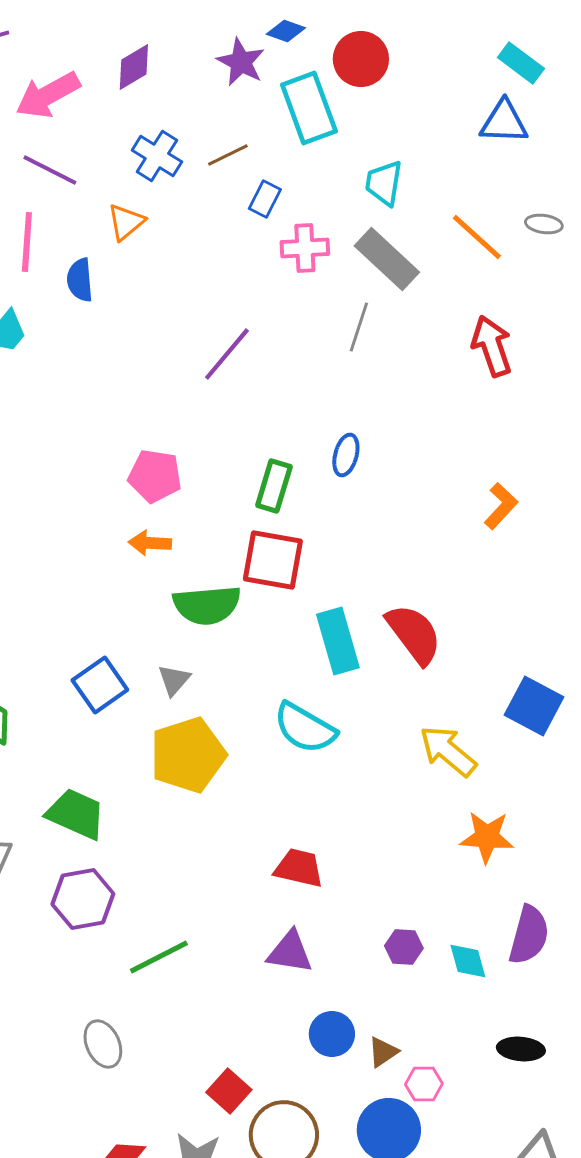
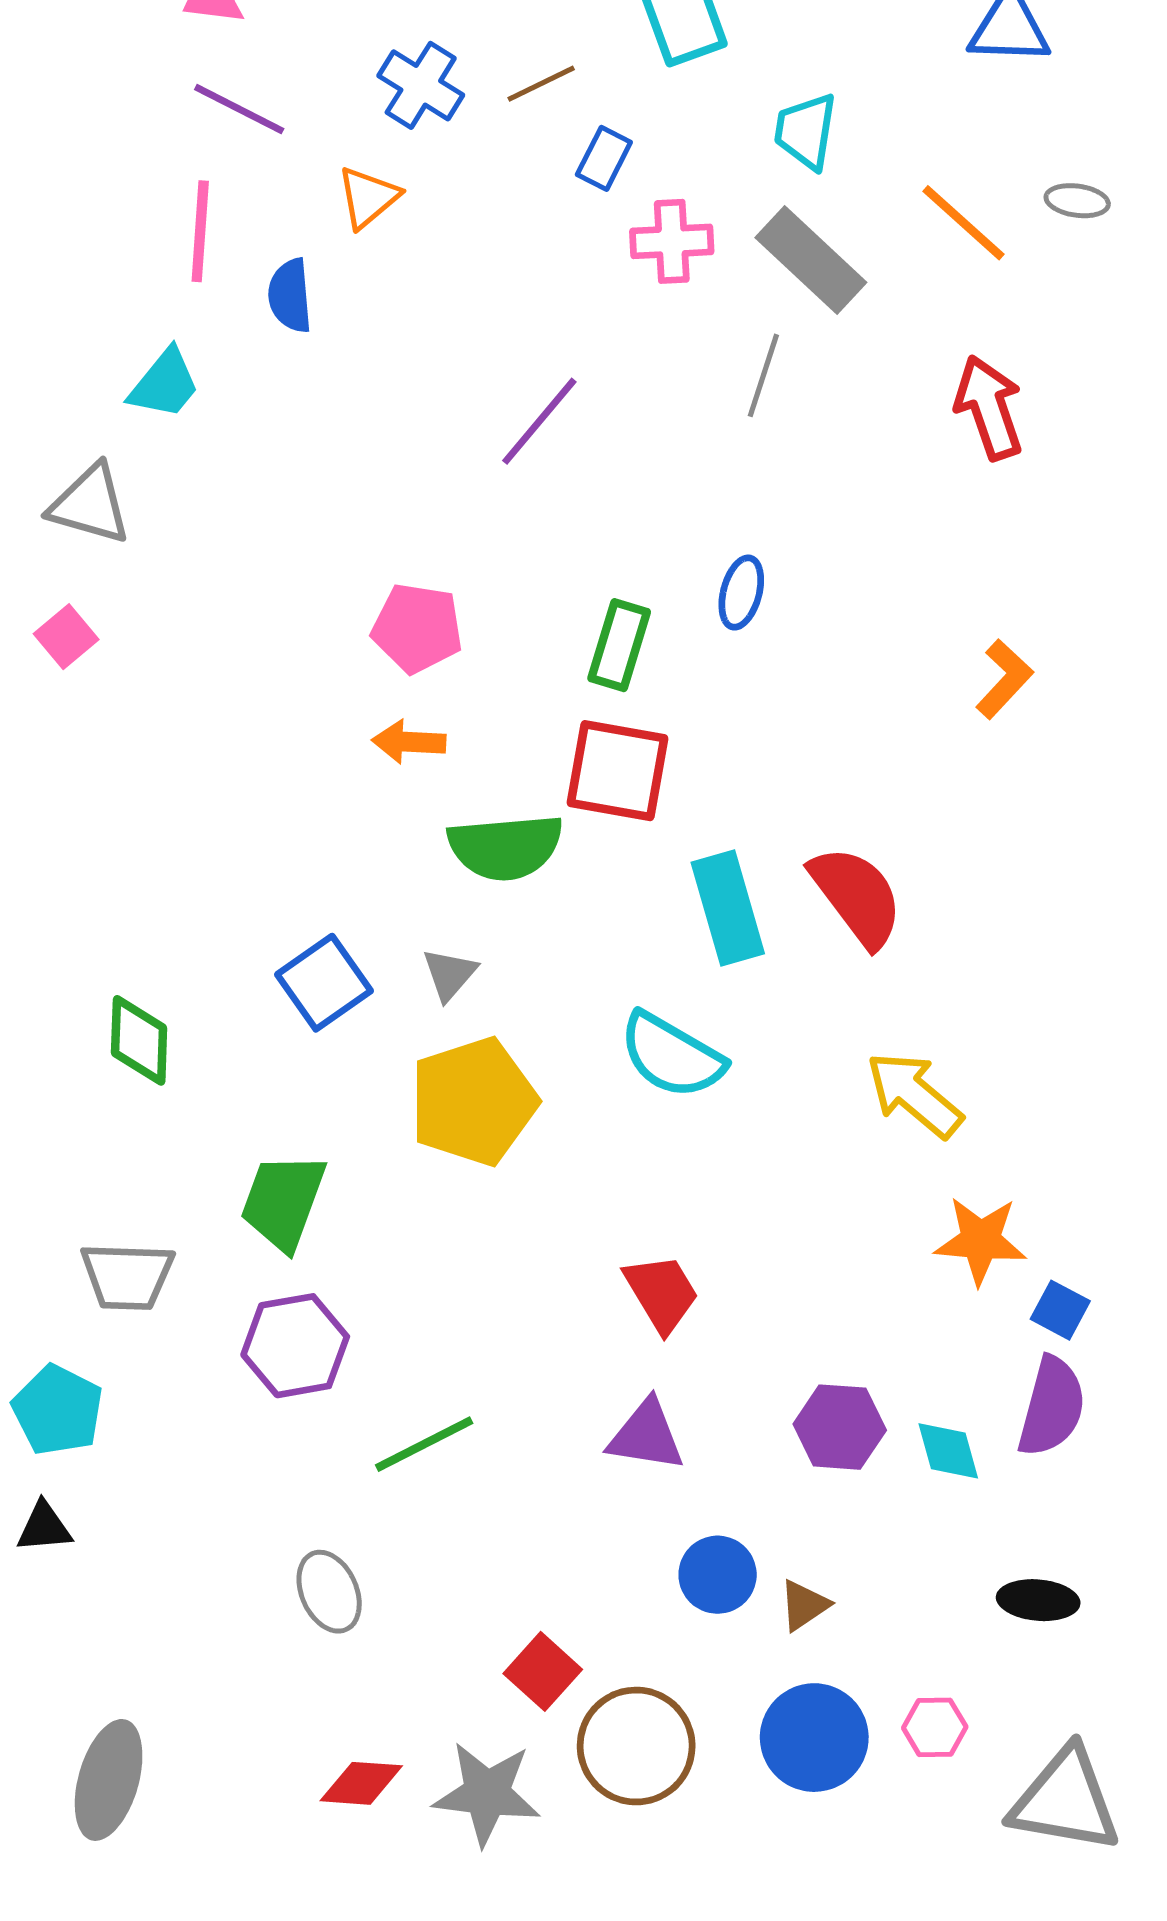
blue square: (534, 706) -> (1060, 1310), moved, size x0.6
green trapezoid: (76, 814) -> (283, 1202), turned -94
red trapezoid: (299, 868) -> (662, 1293), turned 46
purple hexagon: (404, 947) -> (840, 1427), size x1.4
pink hexagon: (424, 1084) -> (935, 1727), moved

